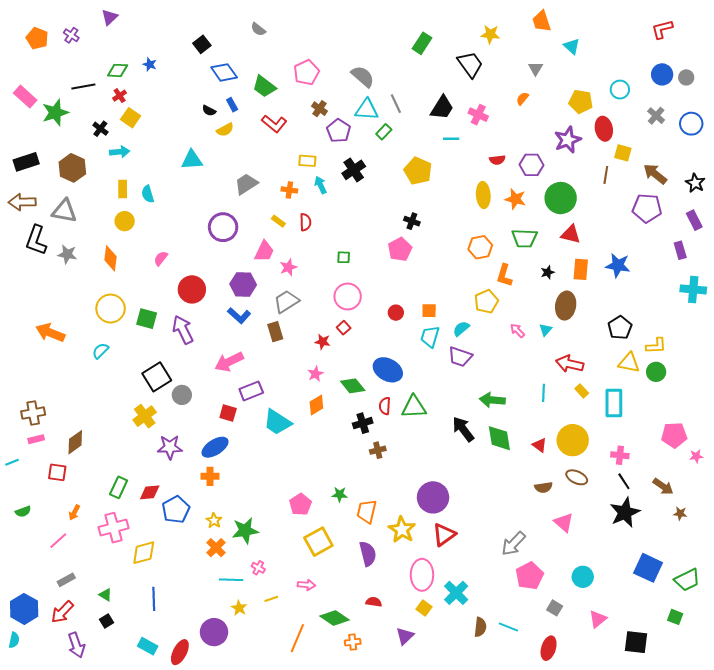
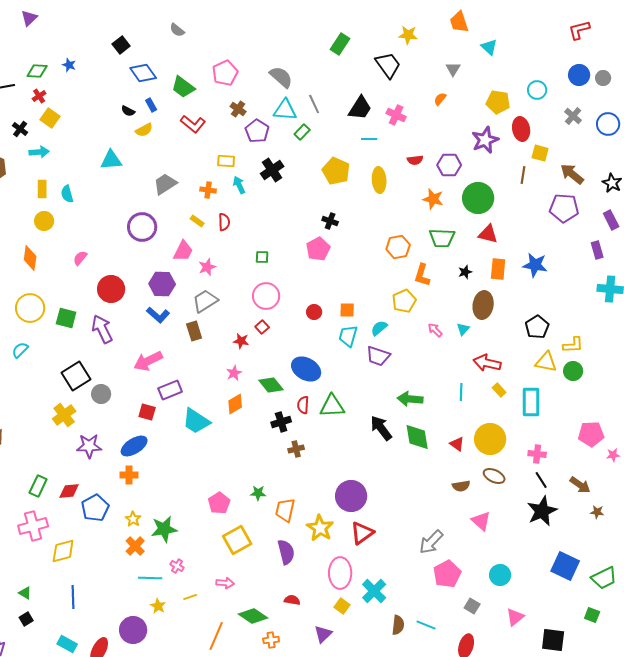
yellow ellipse: (483, 195) -> (379, 180), moved

